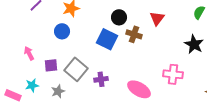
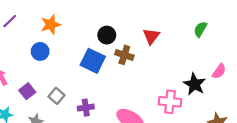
black star: (194, 44) -> (194, 84), moved
purple square: (51, 65) -> (27, 91), turned -32
gray square: (76, 69) -> (57, 96), size x0.6

